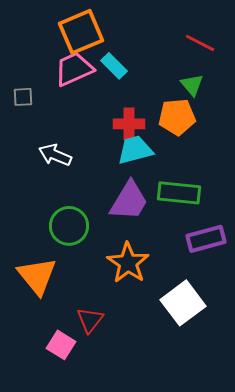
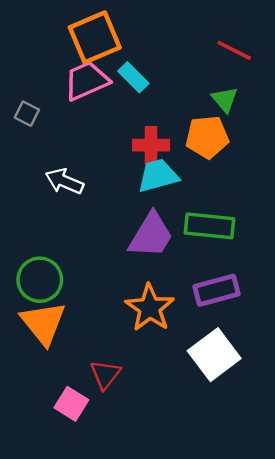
gray square: (23, 97) -> (27, 114), turned 30
green circle: (69, 226) -> (40, 280), moved
purple rectangle: (206, 239) -> (217, 290), moved

